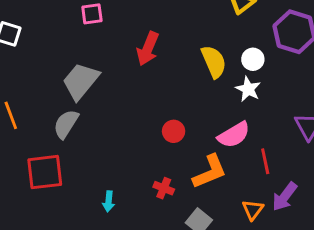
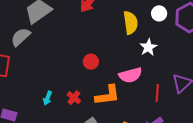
white circle: (253, 59) -> (159, 13), moved
red line: (265, 161) -> (157, 93), moved
cyan arrow: (109, 201) -> (48, 98), moved

